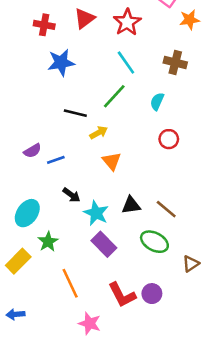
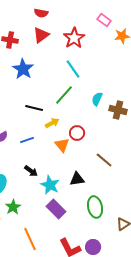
blue star: (61, 63) -> (23, 69), turned -30
brown cross: (175, 63) -> (118, 110), moved
red circle: (169, 139) -> (77, 133), moved
blue line: (56, 160) -> (27, 140), moved
brown line: (166, 209) -> (104, 160), moved
green ellipse: (154, 242) -> (95, 207), turned 50

